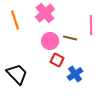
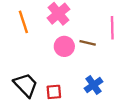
red square: (57, 60) -> (54, 92), moved, turned -32

